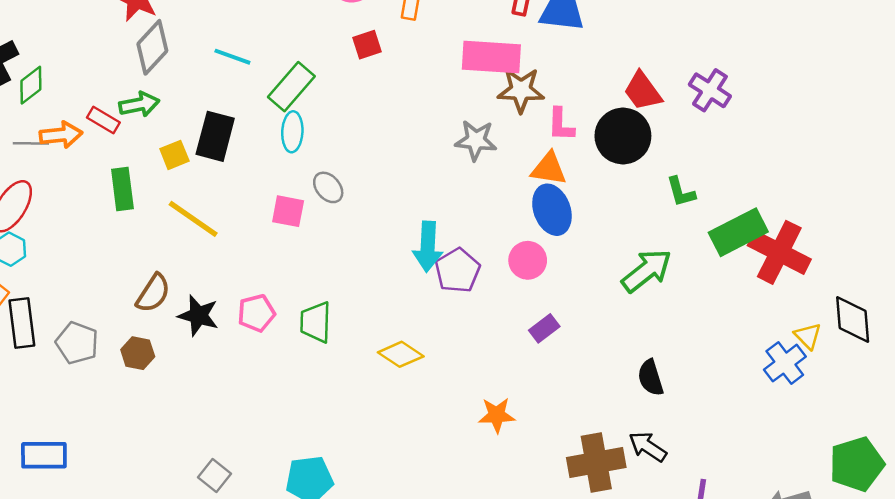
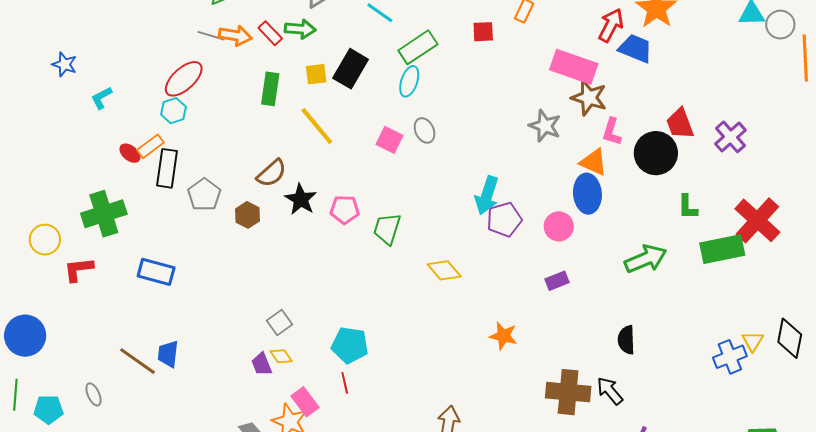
red cross: (779, 252) -> (757, 220), moved

